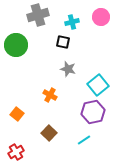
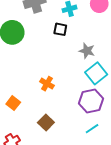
gray star: (68, 69) -> (87, 51), moved
cyan line: (84, 140) -> (92, 129), moved

